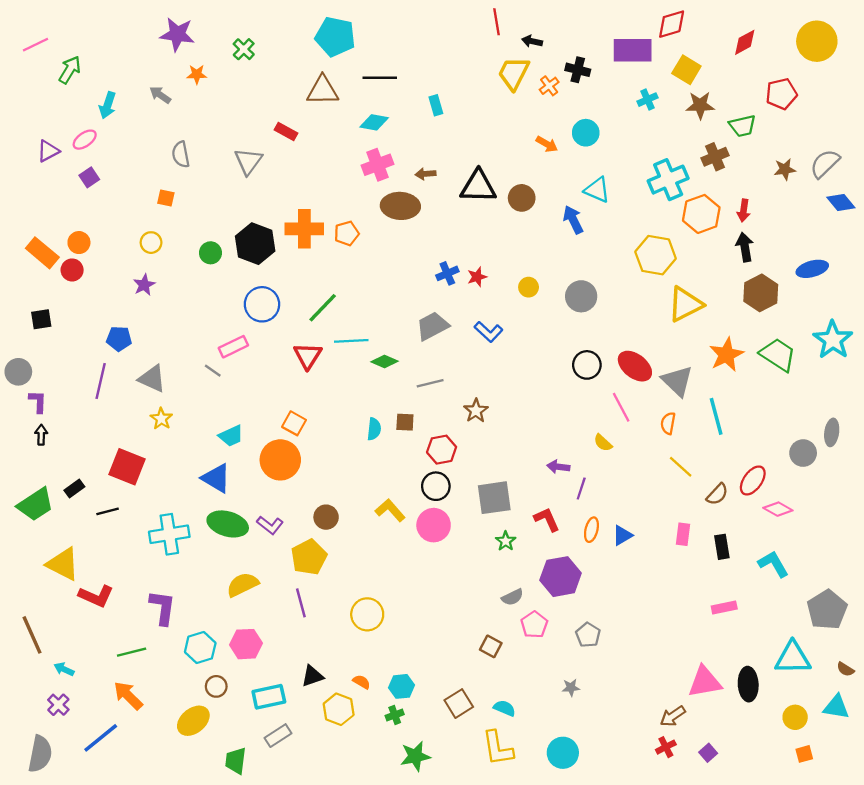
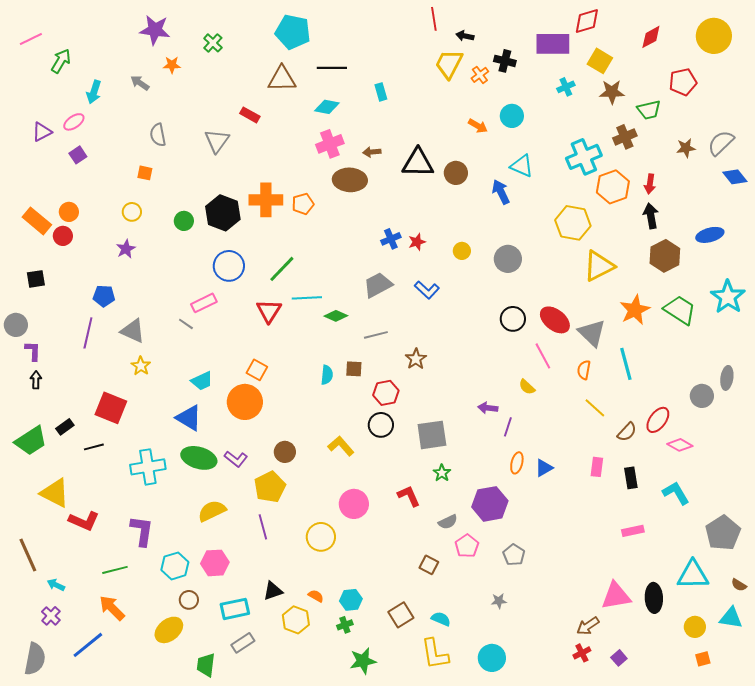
red L-shape: (547, 519) -> (409, 496), moved
pink circle: (434, 525) -> (354, 504), moved

